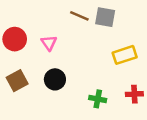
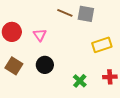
brown square: (17, 81) -> (14, 66), turned -30
green cross: (98, 99) -> (80, 81), turned 32

